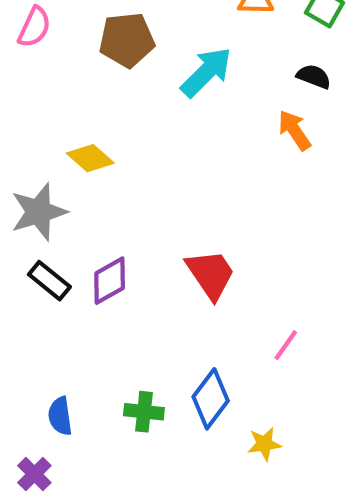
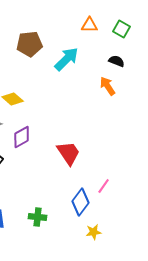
purple diamond: (110, 281) -> (22, 137), moved
blue diamond: (211, 399) -> (81, 202), moved

